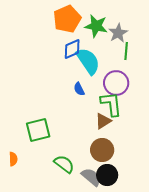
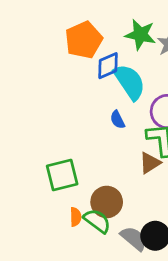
orange pentagon: (67, 19) -> (84, 40), moved
brown circle: (102, 150) -> (107, 202), moved
orange semicircle: (13, 159) -> (76, 217), moved

